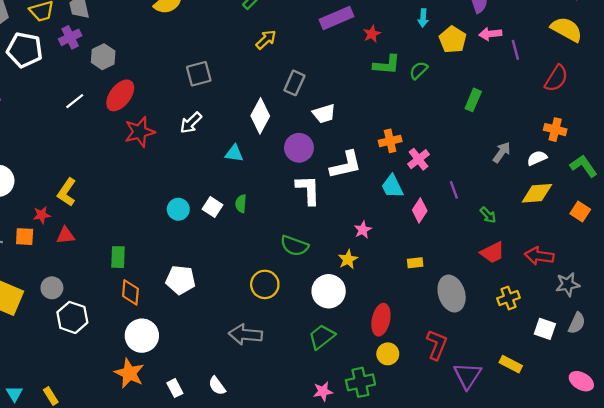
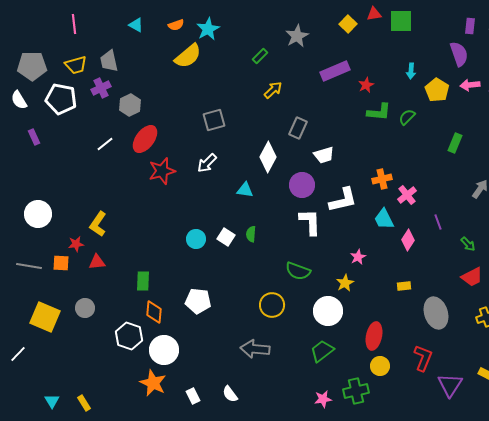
white hexagon: (72, 317) -> (129, 336), moved

